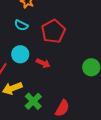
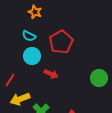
cyan circle: (20, 54) -> (32, 56), moved

